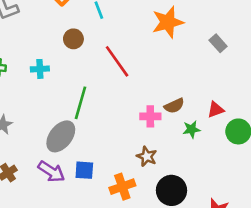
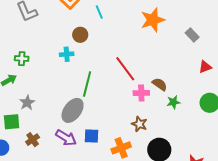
red line: (117, 61) -> (125, 69), moved
cyan cross: (40, 69) -> (67, 54), moved
brown semicircle: (174, 106) -> (160, 84), turned -119
red triangle: (216, 110) -> (205, 67), moved

